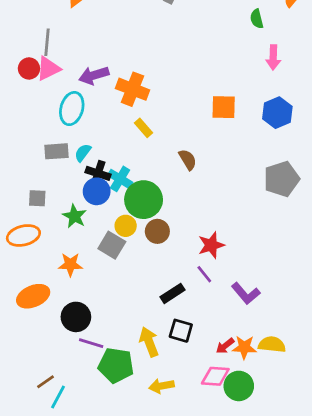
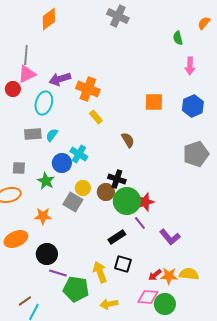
red circle: (29, 68) -> (13, 89), moved
black cross: (98, 173) -> (117, 179), moved
green circle: (144, 200) -> (127, 201), moved

